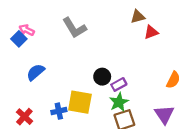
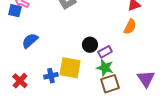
blue square: (19, 39) -> (15, 11), turned -32
orange semicircle: (173, 80) -> (130, 27), moved
green star: (119, 102) -> (105, 68), turned -30

